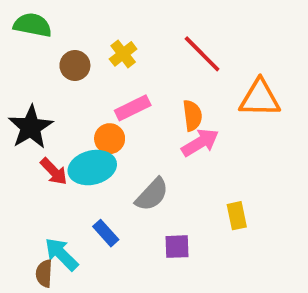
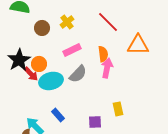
orange circle: (110, 139) -> (39, 64), moved
pink arrow: (200, 143) -> (107, 68), turned -48
red arrow: (54, 171) -> (31, 74), moved
gray semicircle: (152, 195) -> (78, 74), moved
yellow rectangle: (237, 216) -> (118, 109), moved

